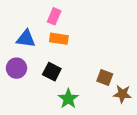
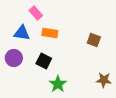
pink rectangle: (54, 16) -> (36, 13), moved, turned -64
brown square: (105, 78) -> (94, 40), moved

